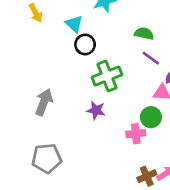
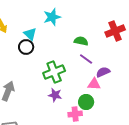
black circle: (85, 44) -> (26, 47), moved
purple star: (96, 110) -> (55, 95), moved

